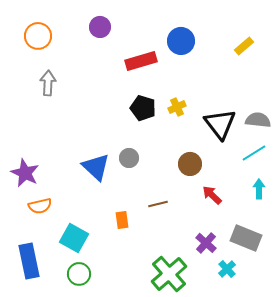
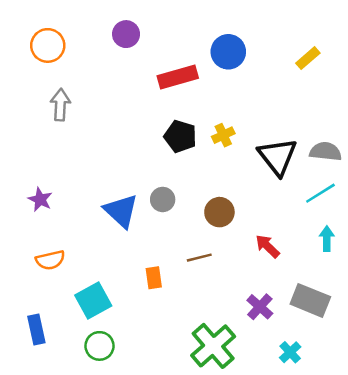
brown circle: (190, 164) -> (219, 212), moved
purple star: (25, 173) -> (40, 199), moved, size x0.7
cyan square: (74, 238) -> (93, 300), turned 32
blue rectangle: (29, 261) -> (36, 330), size x0.7
cyan cross: (227, 269) -> (290, 352), moved

